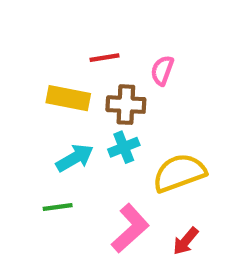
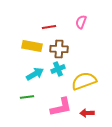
pink semicircle: (162, 70) -> (81, 22), moved
pink L-shape: (130, 228) -> (61, 107), turned 30
red arrow: (186, 241) -> (87, 113), turned 48

